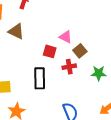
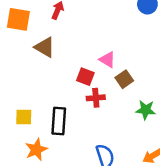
red cross: (69, 67) -> (96, 98), moved
black rectangle: (40, 78) -> (59, 121), moved

